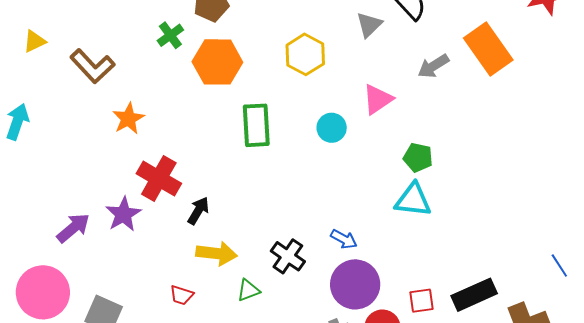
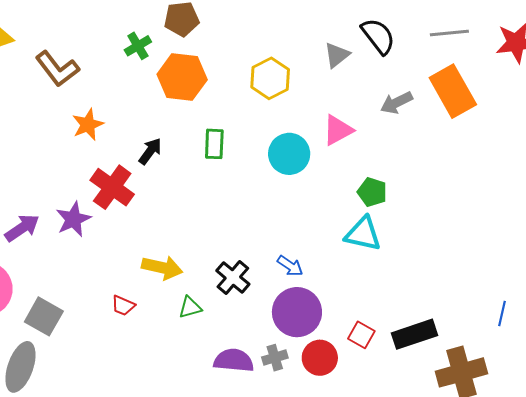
green rectangle: (256, 125) -> (214, 144), size x0.7
cyan circle: (332, 128) -> (289, 154), size x1.4
black arrow: (198, 211) -> (150, 151), moved
blue line: (559, 265) -> (502, 313), turned 40
red square: (421, 301) -> (361, 335), turned 32

